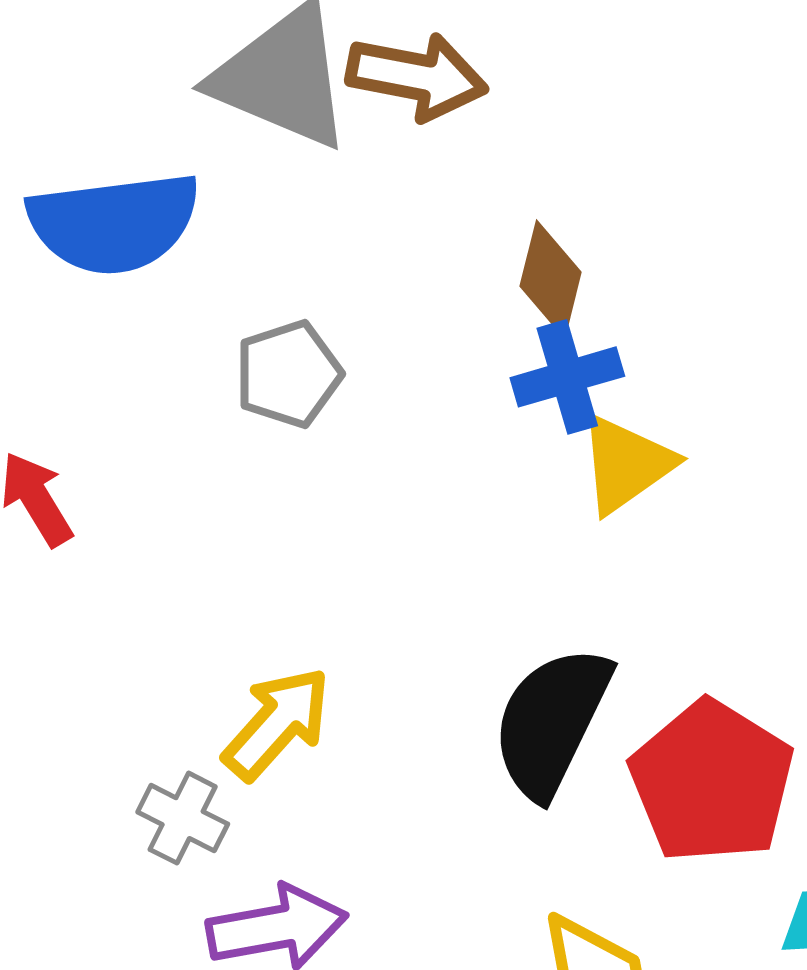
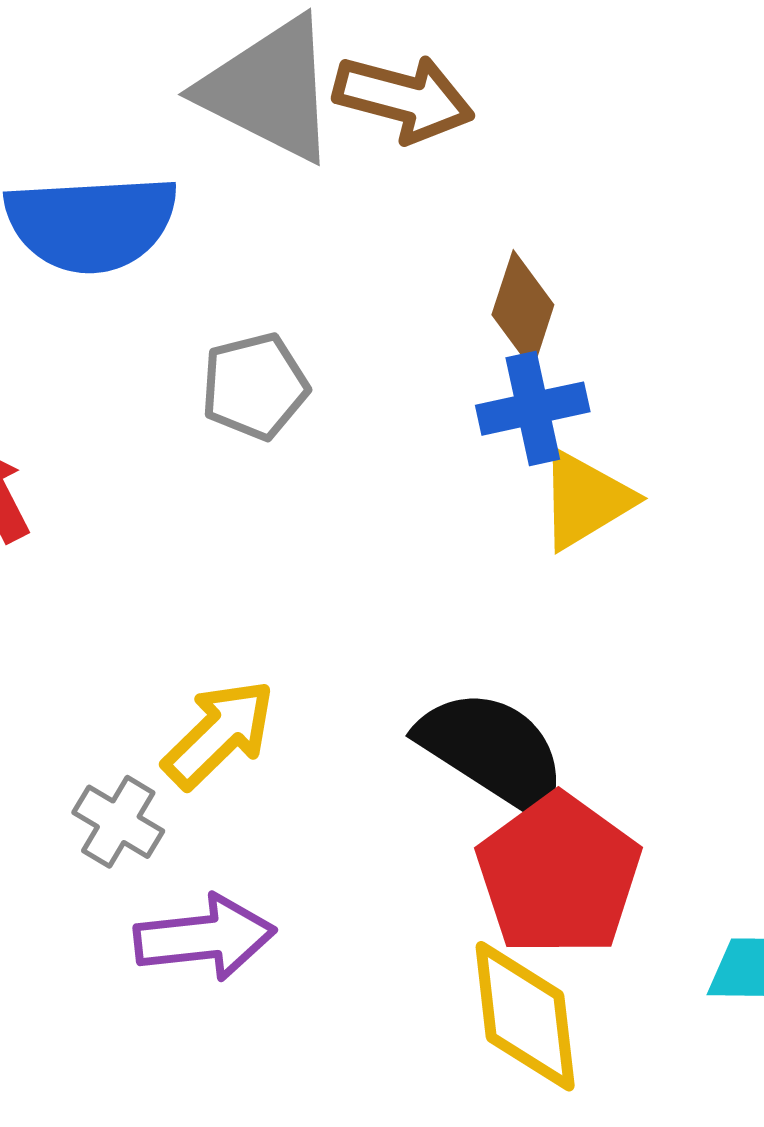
black semicircle: (551, 722) -> (493, 751), turned 93
red pentagon: (712, 782) -> (559, 875), moved

